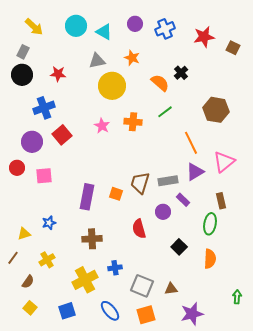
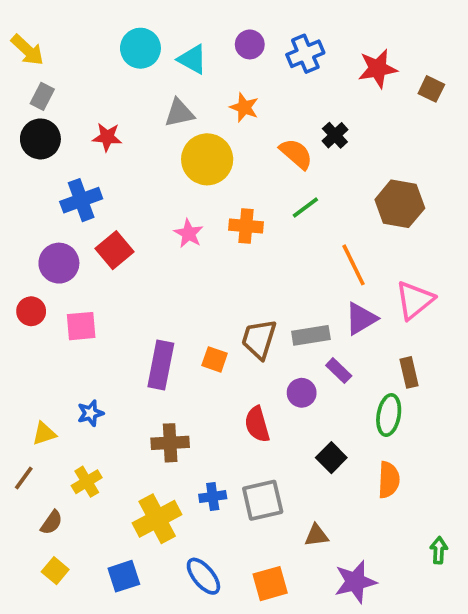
yellow arrow: (34, 27) -> (27, 50), moved
gray square: (142, 286) -> (263, 500), moved, turned -35

